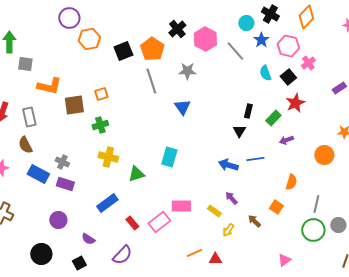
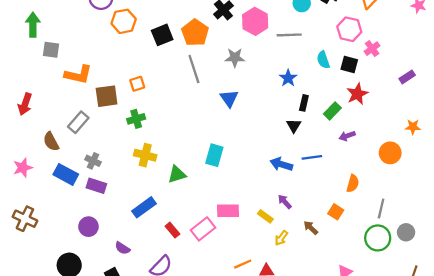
blue star: (261, 40) -> (288, 78), moved
gray line: (235, 51) -> (289, 35), turned -50
black square: (288, 77) -> (349, 64), turned -35
gray rectangle: (29, 117) -> (78, 122), moved, turned 54

